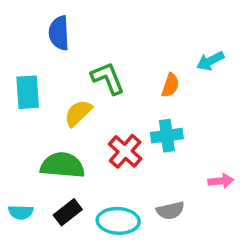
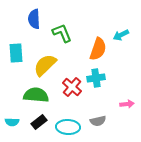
green L-shape: (108, 78) -> (62, 33), moved
orange semicircle: (170, 85) -> (98, 49), size x1.6
yellow semicircle: (78, 113) -> (45, 65), size x1.4

